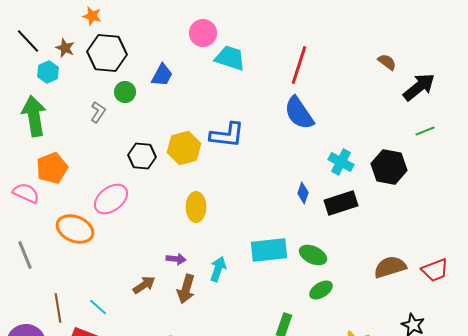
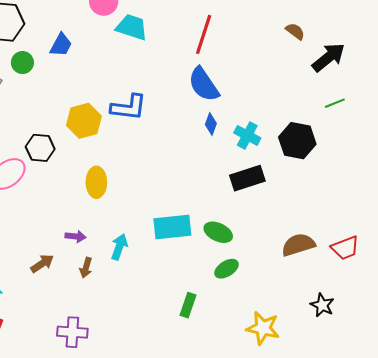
black hexagon: (142, 156) -> (40, 148), moved
blue diamond: (303, 193) -> (211, 124), moved
brown arrow: (186, 289) -> (86, 268), size x0.7

